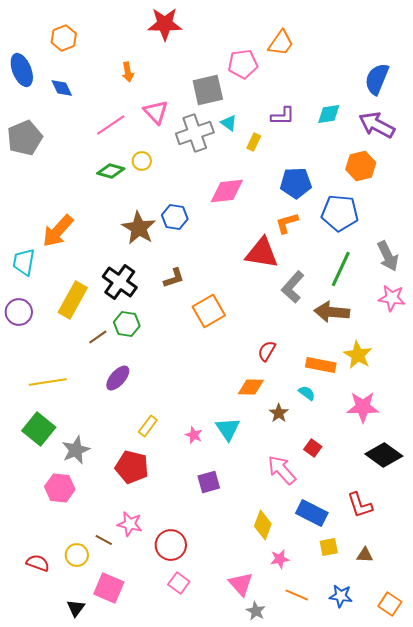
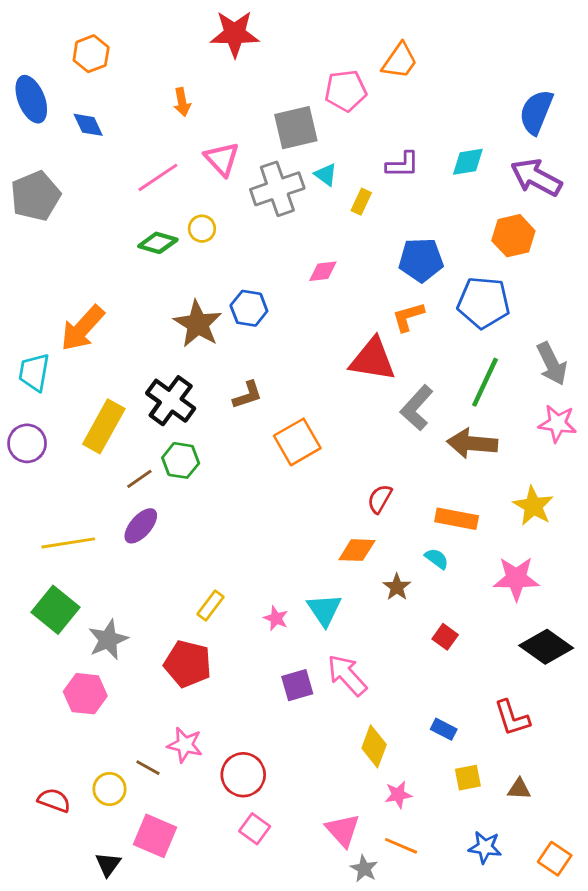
pink diamond: (227, 191) -> (323, 271), size x0.6
yellow star: (358, 355) -> (533, 506), moved
purple ellipse: (118, 378) -> (141, 526), moved
pink arrow: (282, 470) -> (347, 675), moved
blue rectangle: (312, 513) -> (444, 729), size x0.6
orange line: (297, 595) -> (401, 846), moved

